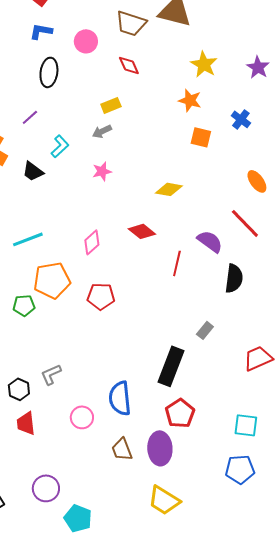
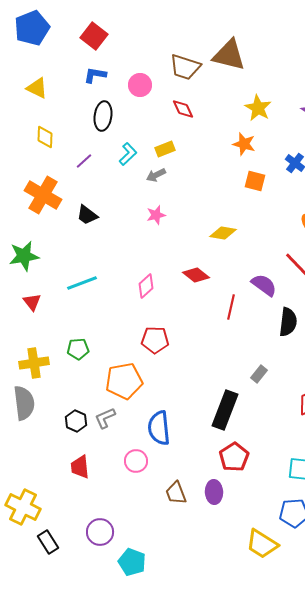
cyan L-shape: (60, 146) -> (128, 154), moved
orange pentagon: (52, 280) -> (124, 381), moved
black hexagon: (19, 389) -> (76, 421), moved
blue semicircle: (120, 398) -> (159, 428), moved
purple ellipse: (160, 448) -> (214, 492), size x0.7
yellow trapezoid: (164, 500) -> (262, 544), moved

